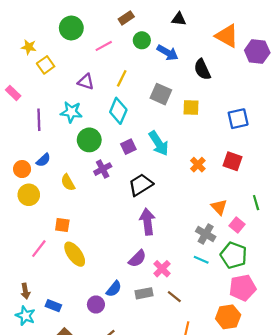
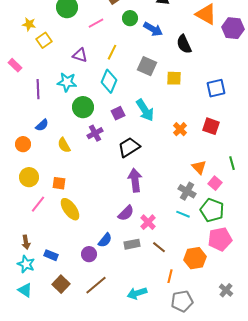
orange circle: (22, 169) -> (23, 144), moved
yellow circle: (29, 195) -> (29, 177), moved
orange hexagon: (228, 317) -> (195, 258), moved

